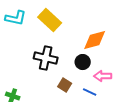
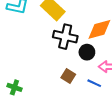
black cross: (46, 58) -> (65, 37), moved

